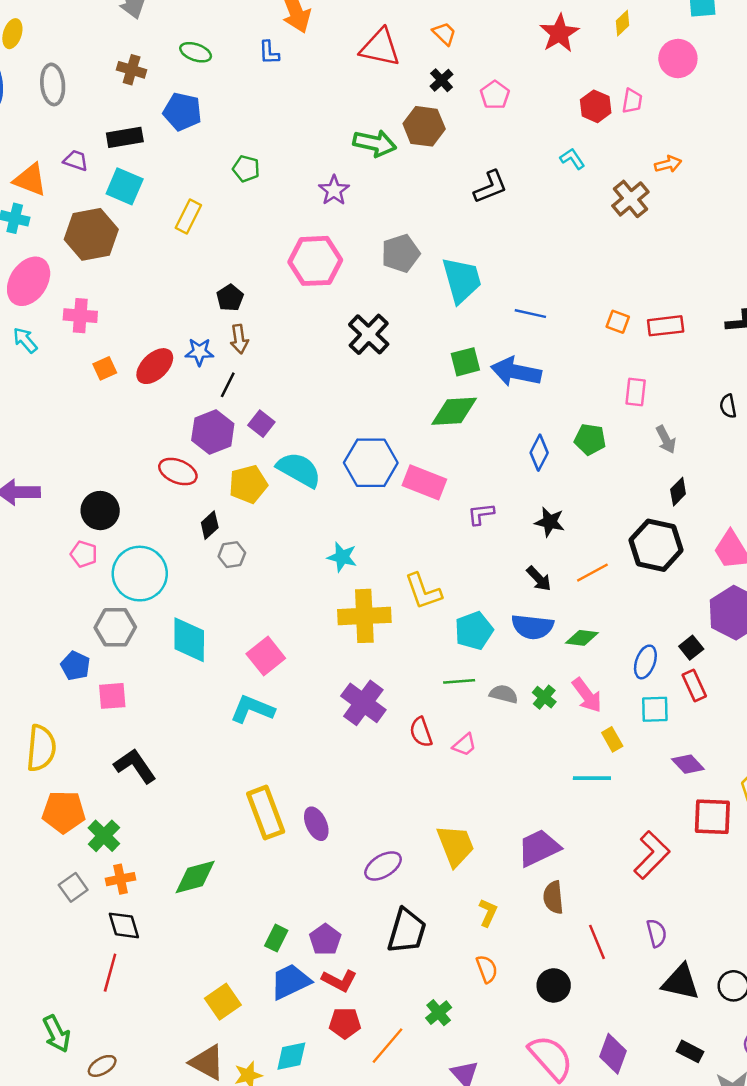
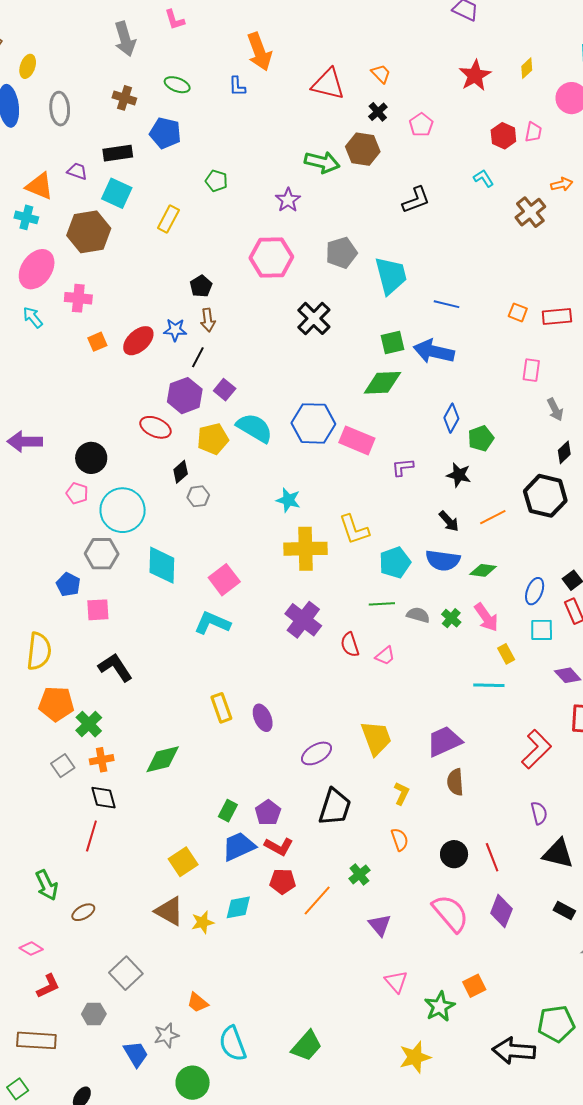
green pentagon: (590, 439) -> (481, 438), moved, turned -30
yellow rectangle: (266, 813) -> (221, 708), size x0.7
red line: (597, 942) -> (492, 857), moved

